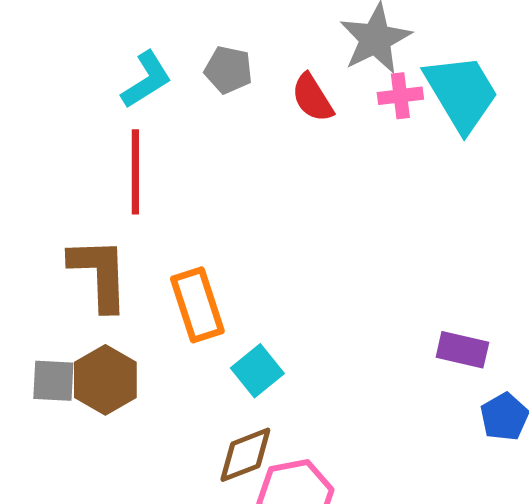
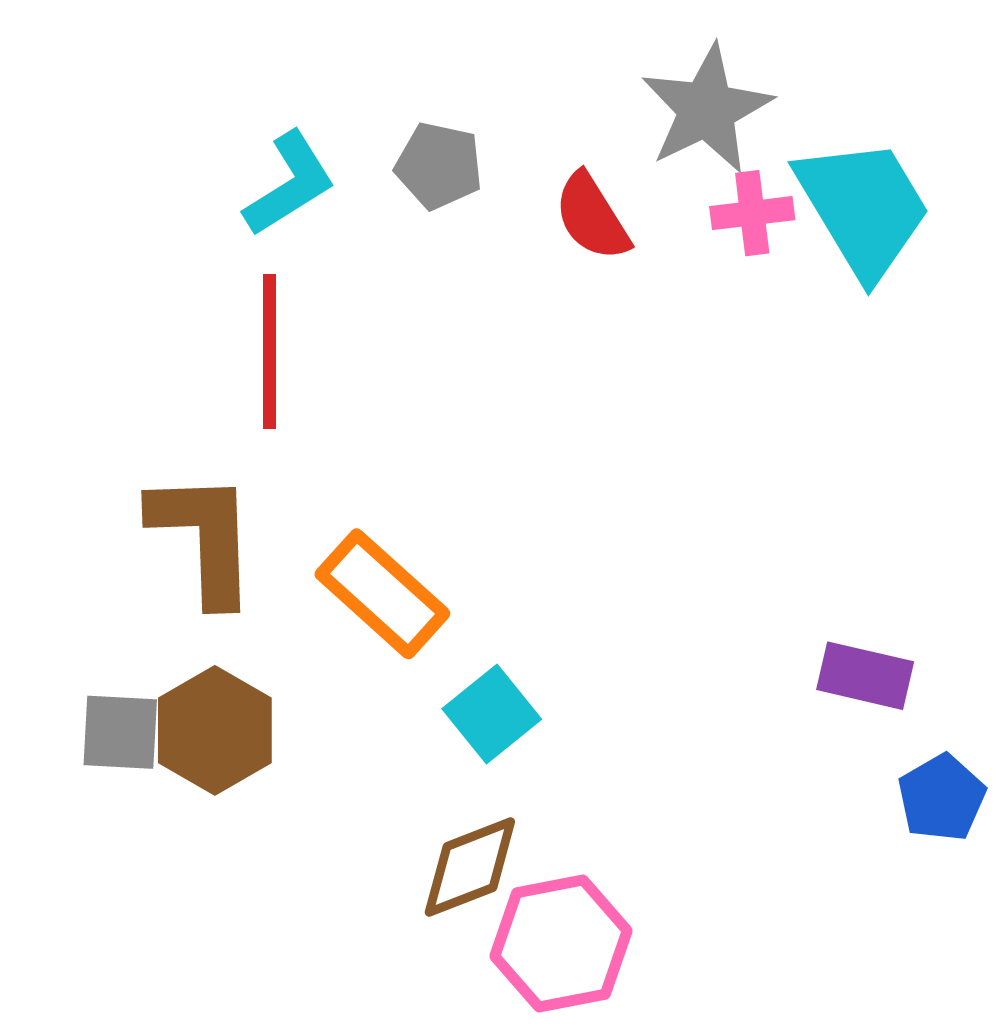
orange rectangle: (197, 305) -> (382, 594), turned -30

